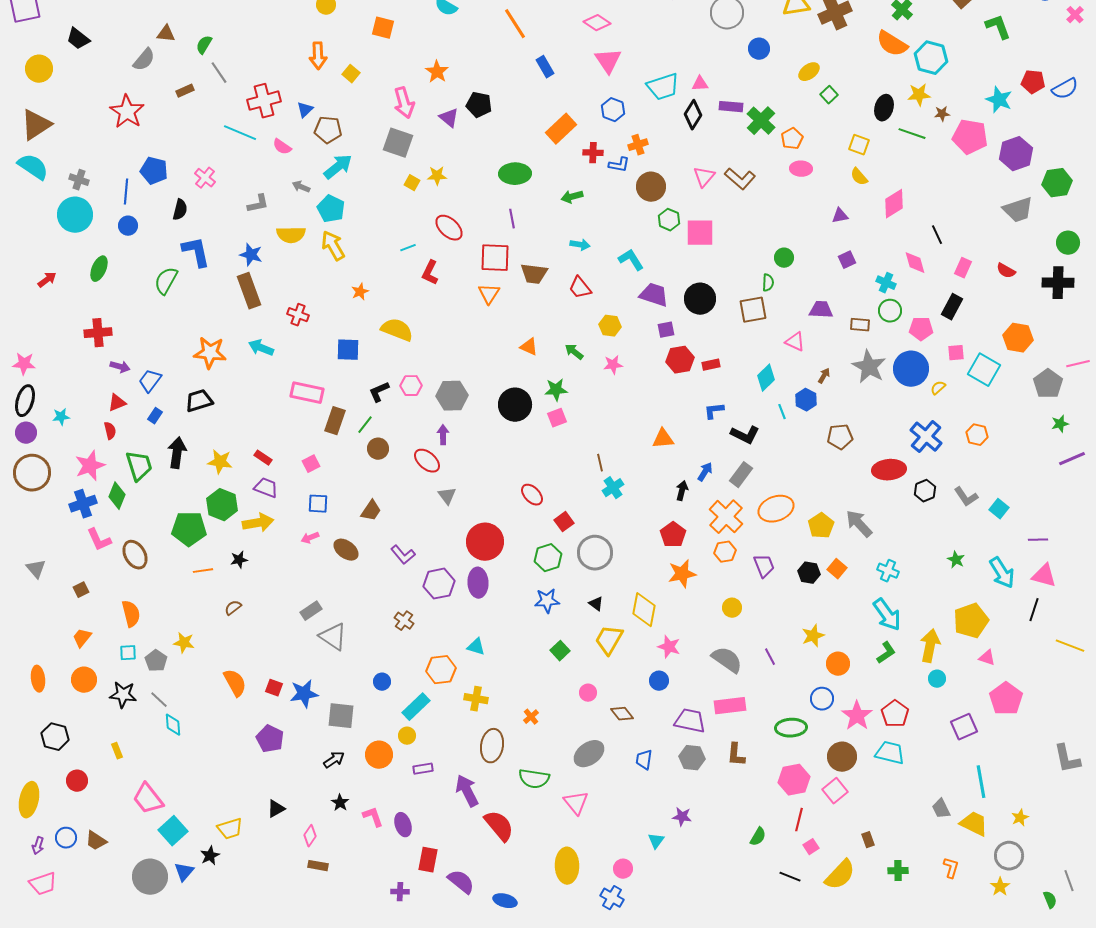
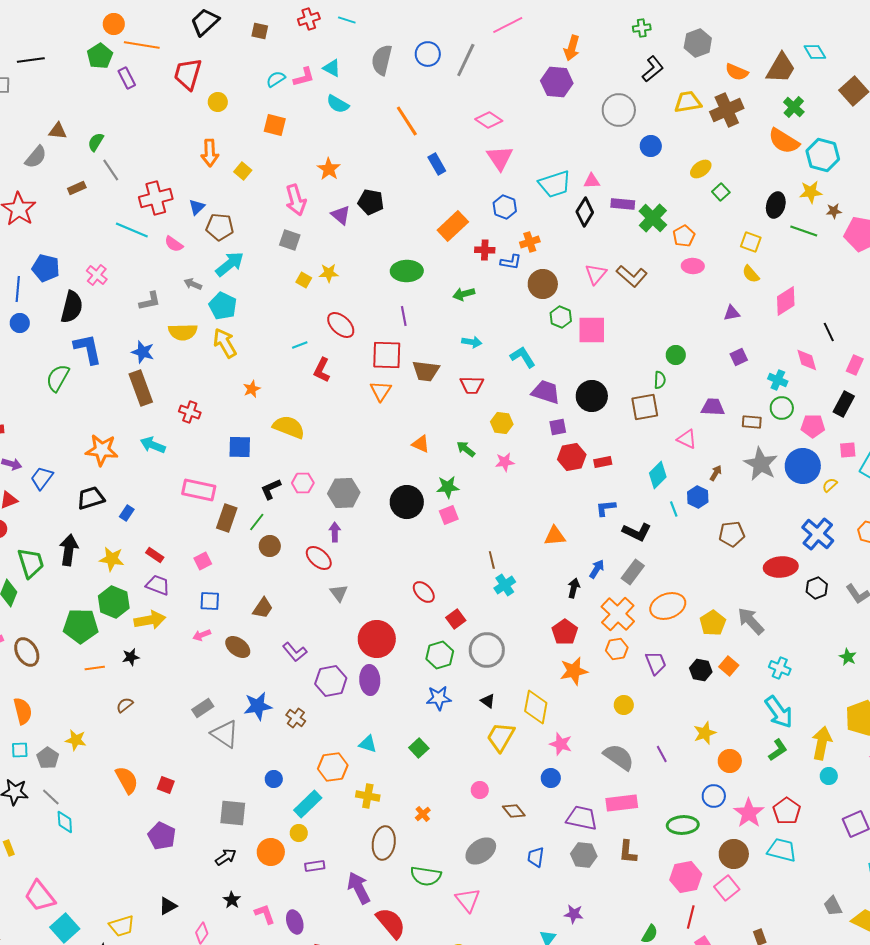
gray square: (398, 143) -> (290, 240), size x0.7
black semicircle: (180, 210) -> (72, 307), size x1.5
red trapezoid: (580, 288) -> (472, 385), turned -50
blue rectangle: (155, 416) -> (127, 513), moved
green square: (560, 651) -> (419, 748), moved
blue star: (304, 694) -> (258, 706), moved

